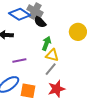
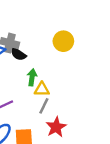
yellow circle: (78, 32) -> (63, 41), moved

